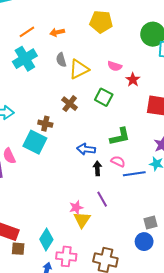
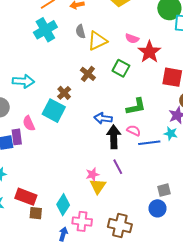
red star: (133, 80) -> (149, 52), size x1.6
brown cross: (45, 124) -> (64, 93), turned 32
black arrow: (97, 168) -> (114, 137), size x1.6

